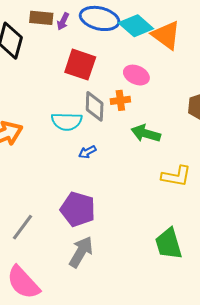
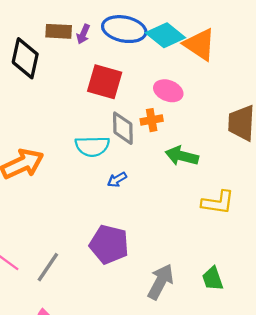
green trapezoid: (168, 244) -> (213, 279), size x0.7
gray arrow: (81, 252) -> (161, 282), moved

